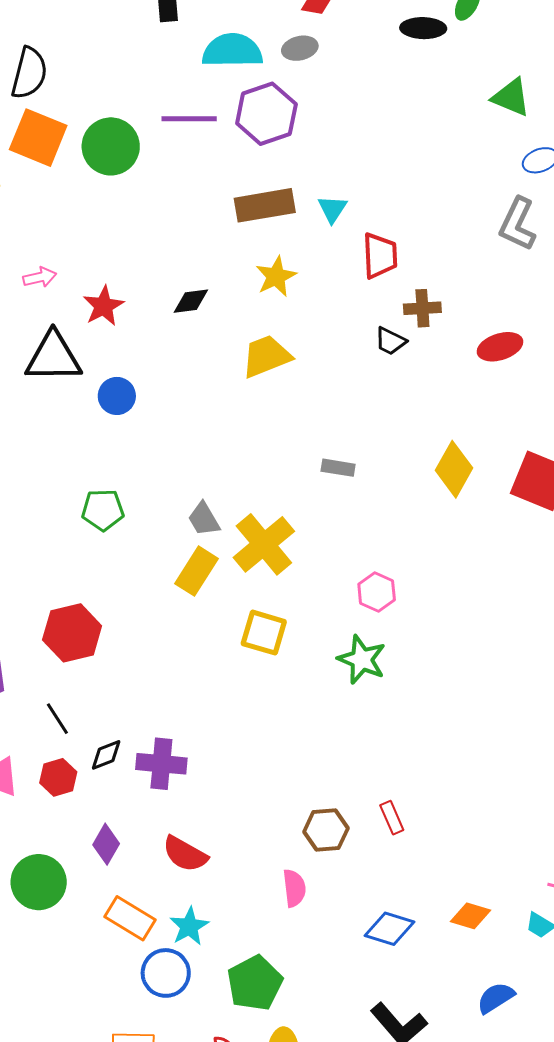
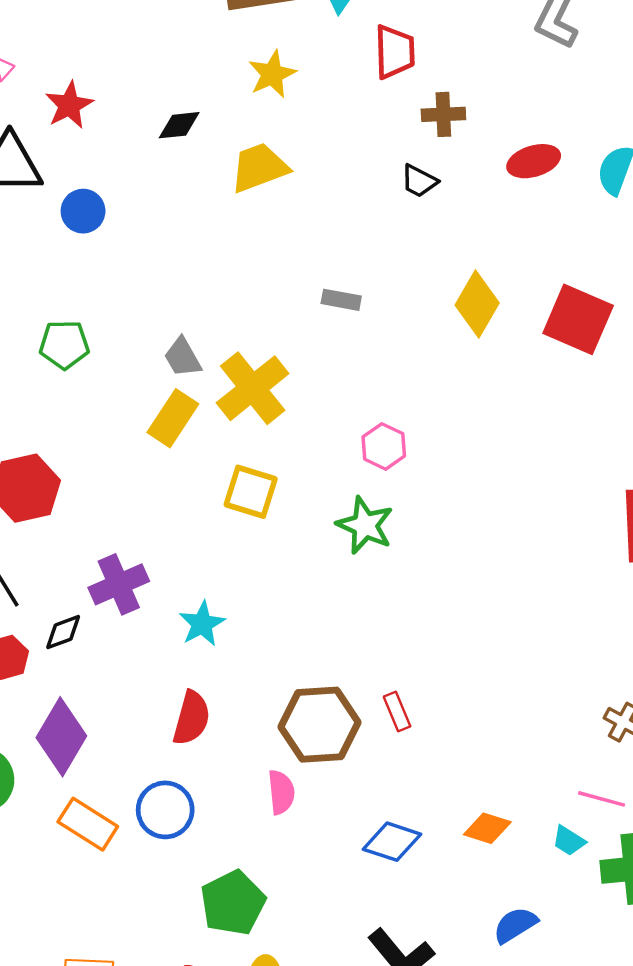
black diamond: (191, 301) -> (179, 125), moved
black trapezoid: (390, 341) -> (419, 181), moved
purple cross: (161, 764) -> (119, 584), moved, turned -30
brown hexagon: (326, 830) -> (320, 725), size x1.5
purple diamond: (106, 844) -> (61, 737), size x1.6
red semicircle: (185, 854) -> (191, 718), moved, turned -105
cyan star: (189, 926) -> (202, 624), moved
blue circle: (166, 973) -> (165, 810), moved

